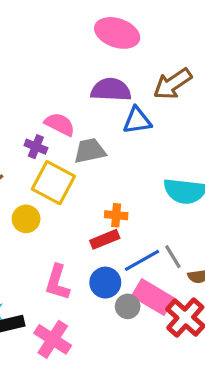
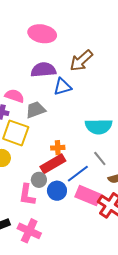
red rectangle: (105, 239) -> (53, 164), size x1.4
gray line: (173, 257) -> (100, 158), moved
gray circle: (128, 306) -> (39, 180), moved

